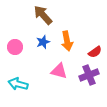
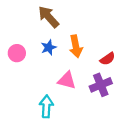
cyan arrow: (18, 84) -> (46, 106), moved, turned 78

